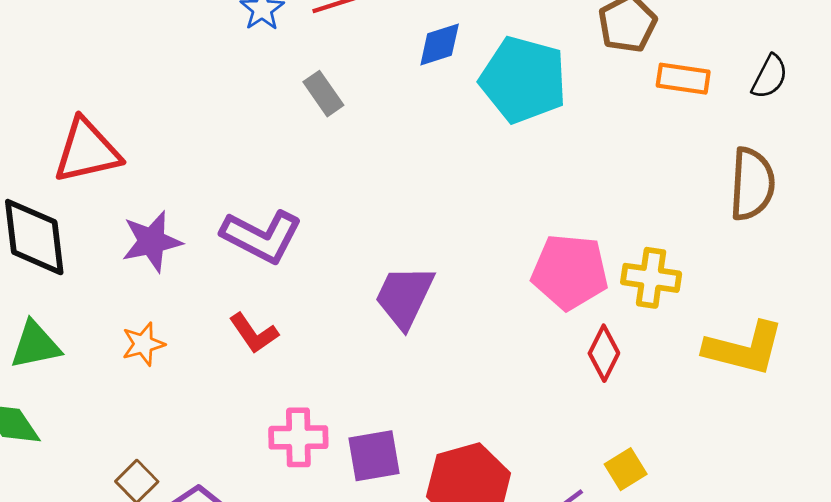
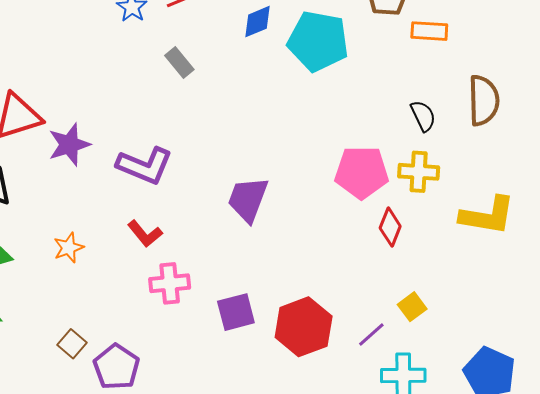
black semicircle: (770, 77) -> (423, 116), moved, turned -48
purple star: (152, 241) -> (69, 145), moved
pink cross: (298, 437) -> (170, 283), moved

